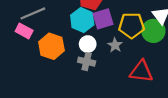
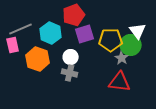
cyan hexagon: (82, 20) -> (51, 33), moved
pink rectangle: (24, 31) -> (13, 45), turned 49
gray star: (115, 45) -> (122, 58), moved

